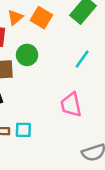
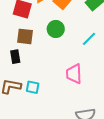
green circle: (27, 55) -> (56, 29), moved

